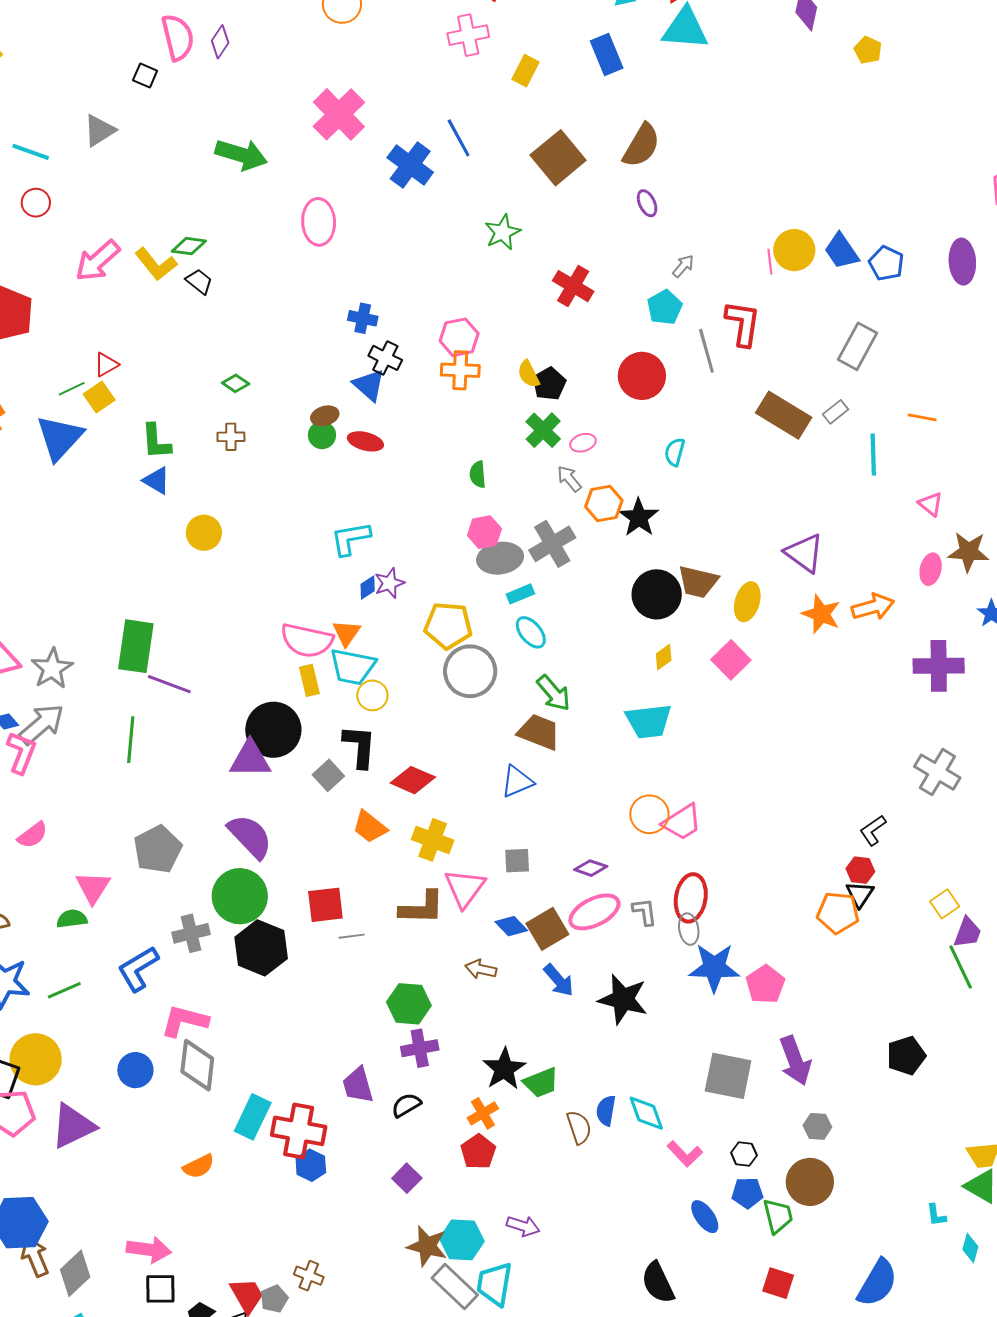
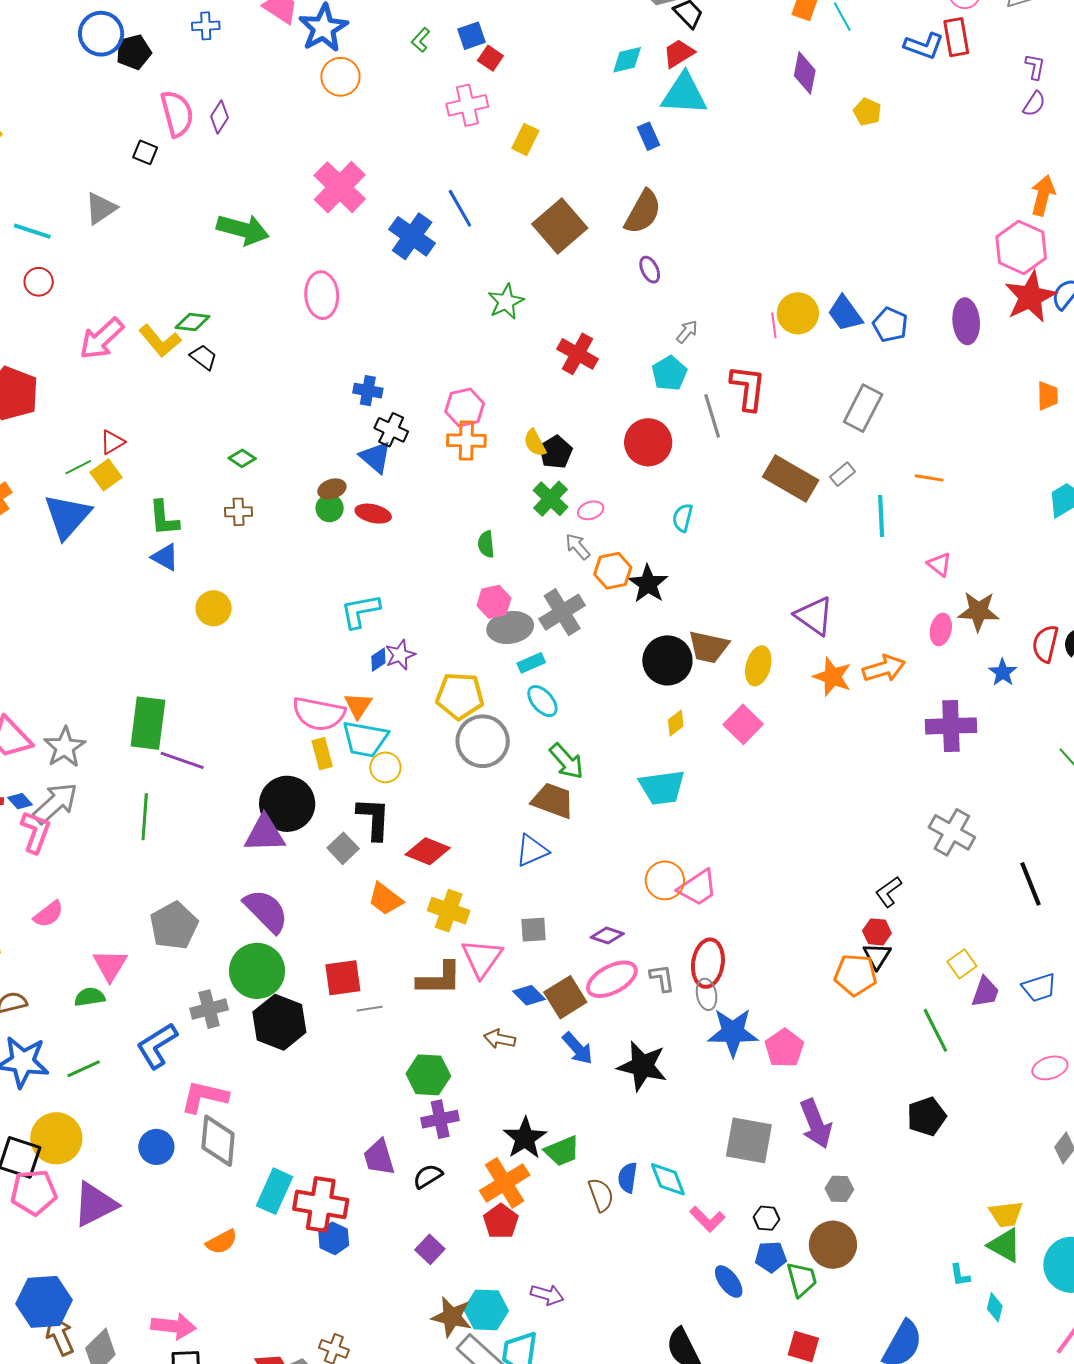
blue rectangle: (607, 54) -> (649, 136), moved, size x0.7
green line: (961, 967) -> (935, 1030), moved
orange cross: (483, 1113) -> (505, 1183), size x1.6

